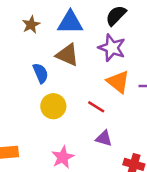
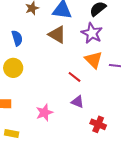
blue semicircle: (41, 73) -> (17, 38), moved
yellow circle: (53, 106) -> (13, 68), moved

